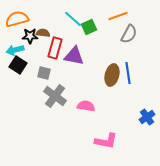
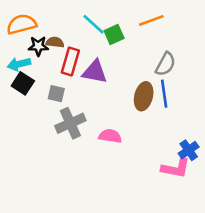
gray semicircle: (129, 34) -> (165, 64), moved
gray cross: (55, 96) -> (70, 123), turned 30
pink L-shape: (106, 141) -> (176, 168), moved

